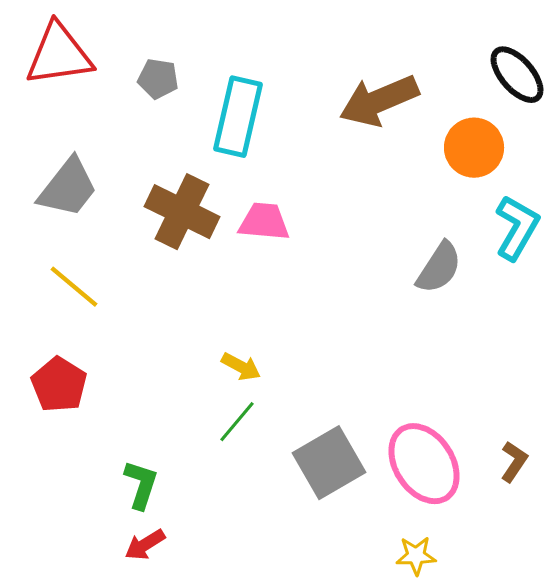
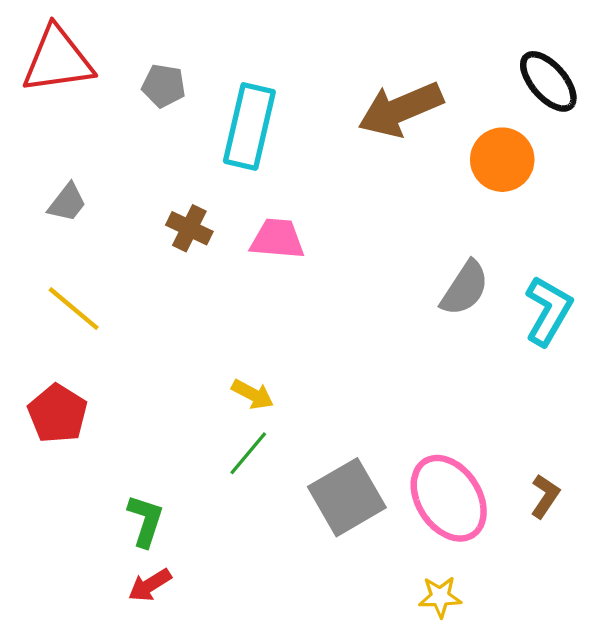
gray trapezoid: (68, 188) -> (67, 203), size x0.6
brown cross: (182, 212) -> (189, 228), size x0.6
cyan L-shape: (517, 228) -> (548, 311), moved

